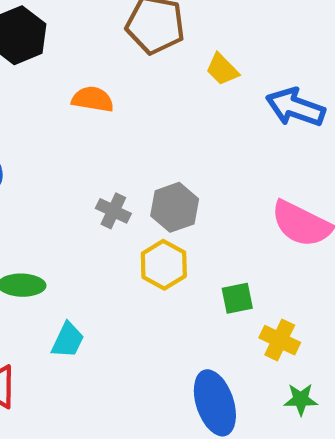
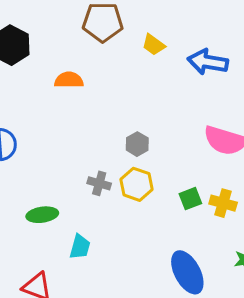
gray hexagon: (175, 207) -> (137, 144), size x0.7
gray cross: (113, 211) -> (99, 183), moved
yellow cross: (280, 340) -> (223, 203), moved

